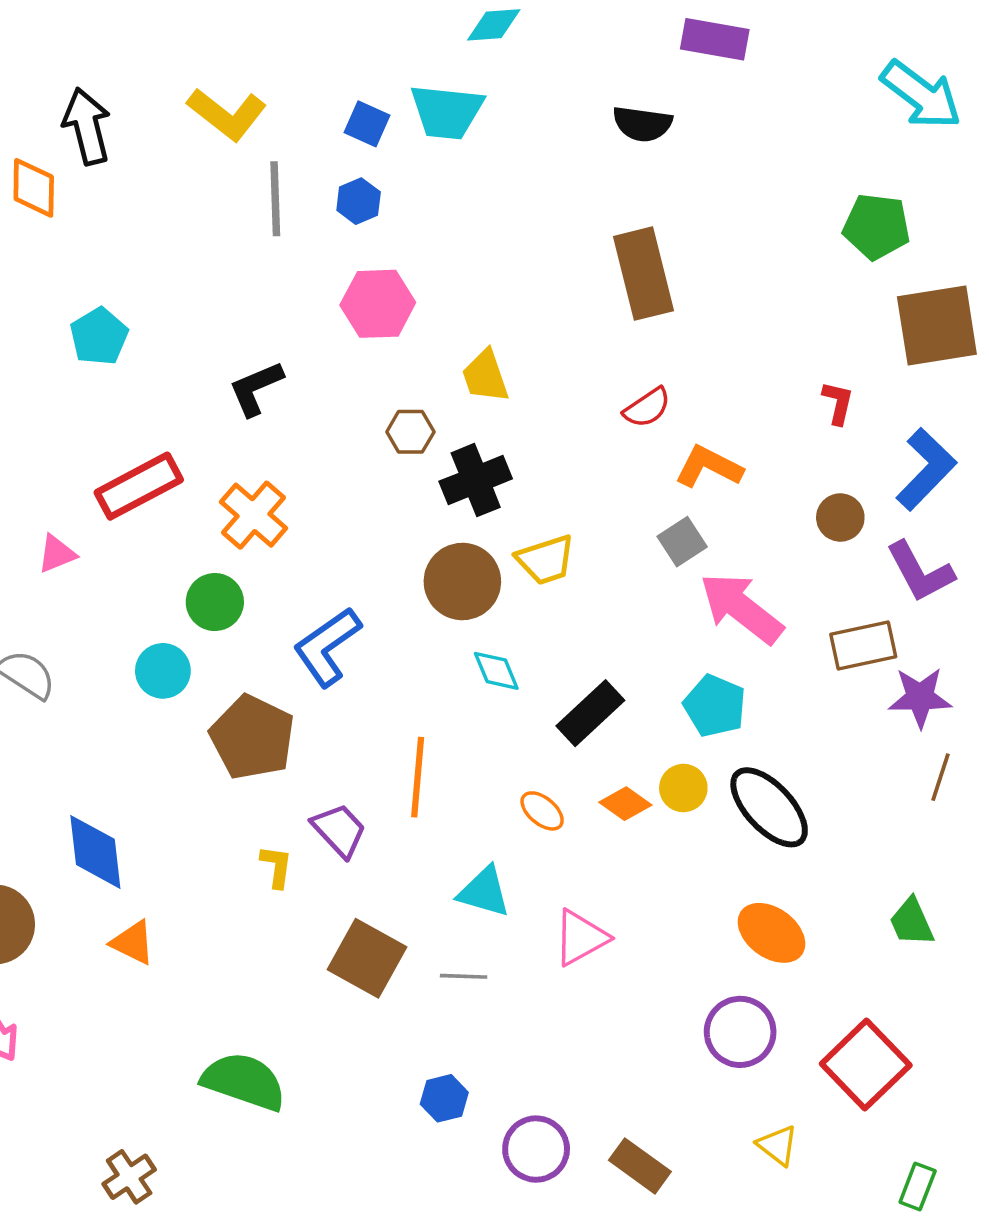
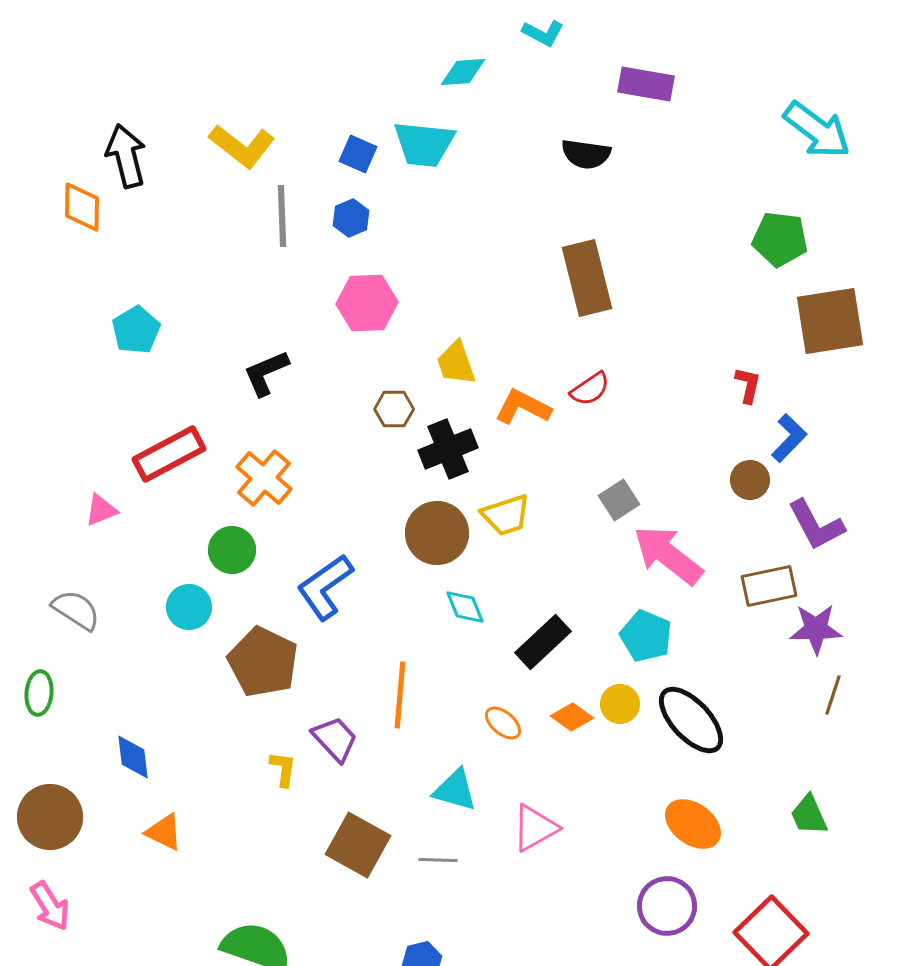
orange L-shape: (709, 467) -> (523, 407), moved
blue L-shape: (926, 469) -> (789, 438), moved, size x0.7
blue diamond: (95, 852) -> (133, 757), size x0.7

